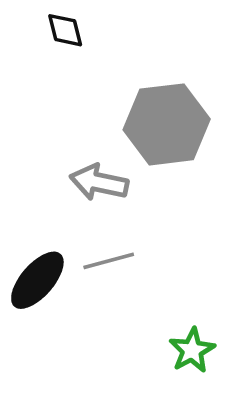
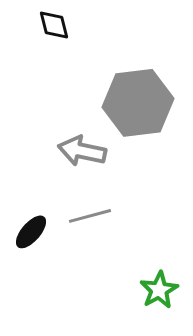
black ellipse: (37, 280) -> (31, 232), size x0.7

